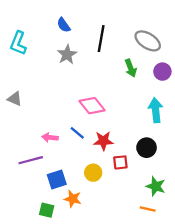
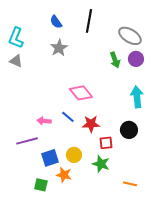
black line: (101, 39) -> (89, 21), moved
purple circle: (162, 72) -> (136, 59), moved
gray triangle: (15, 99) -> (16, 61), moved
yellow circle: (93, 173) -> (74, 155), moved
green star: (156, 186) -> (101, 164), moved

